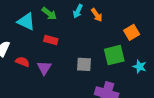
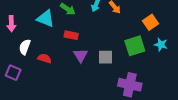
cyan star: (140, 67) -> (161, 45), moved
purple triangle: (44, 68) -> (81, 55), moved

